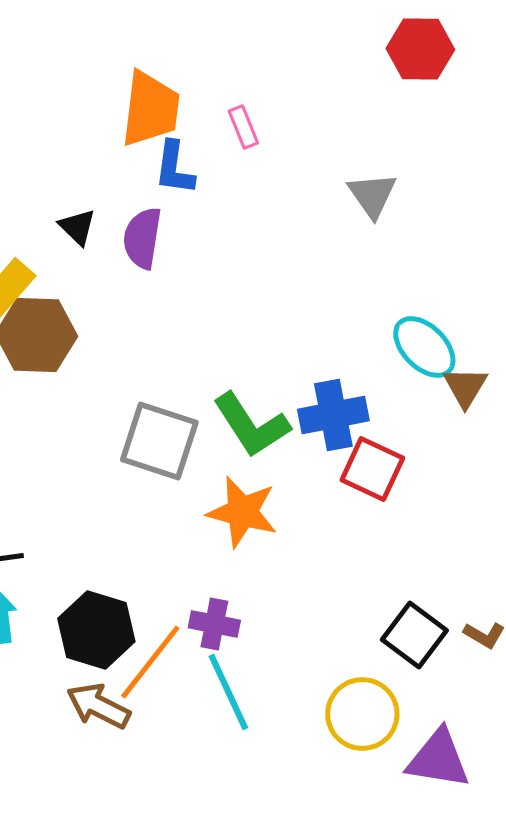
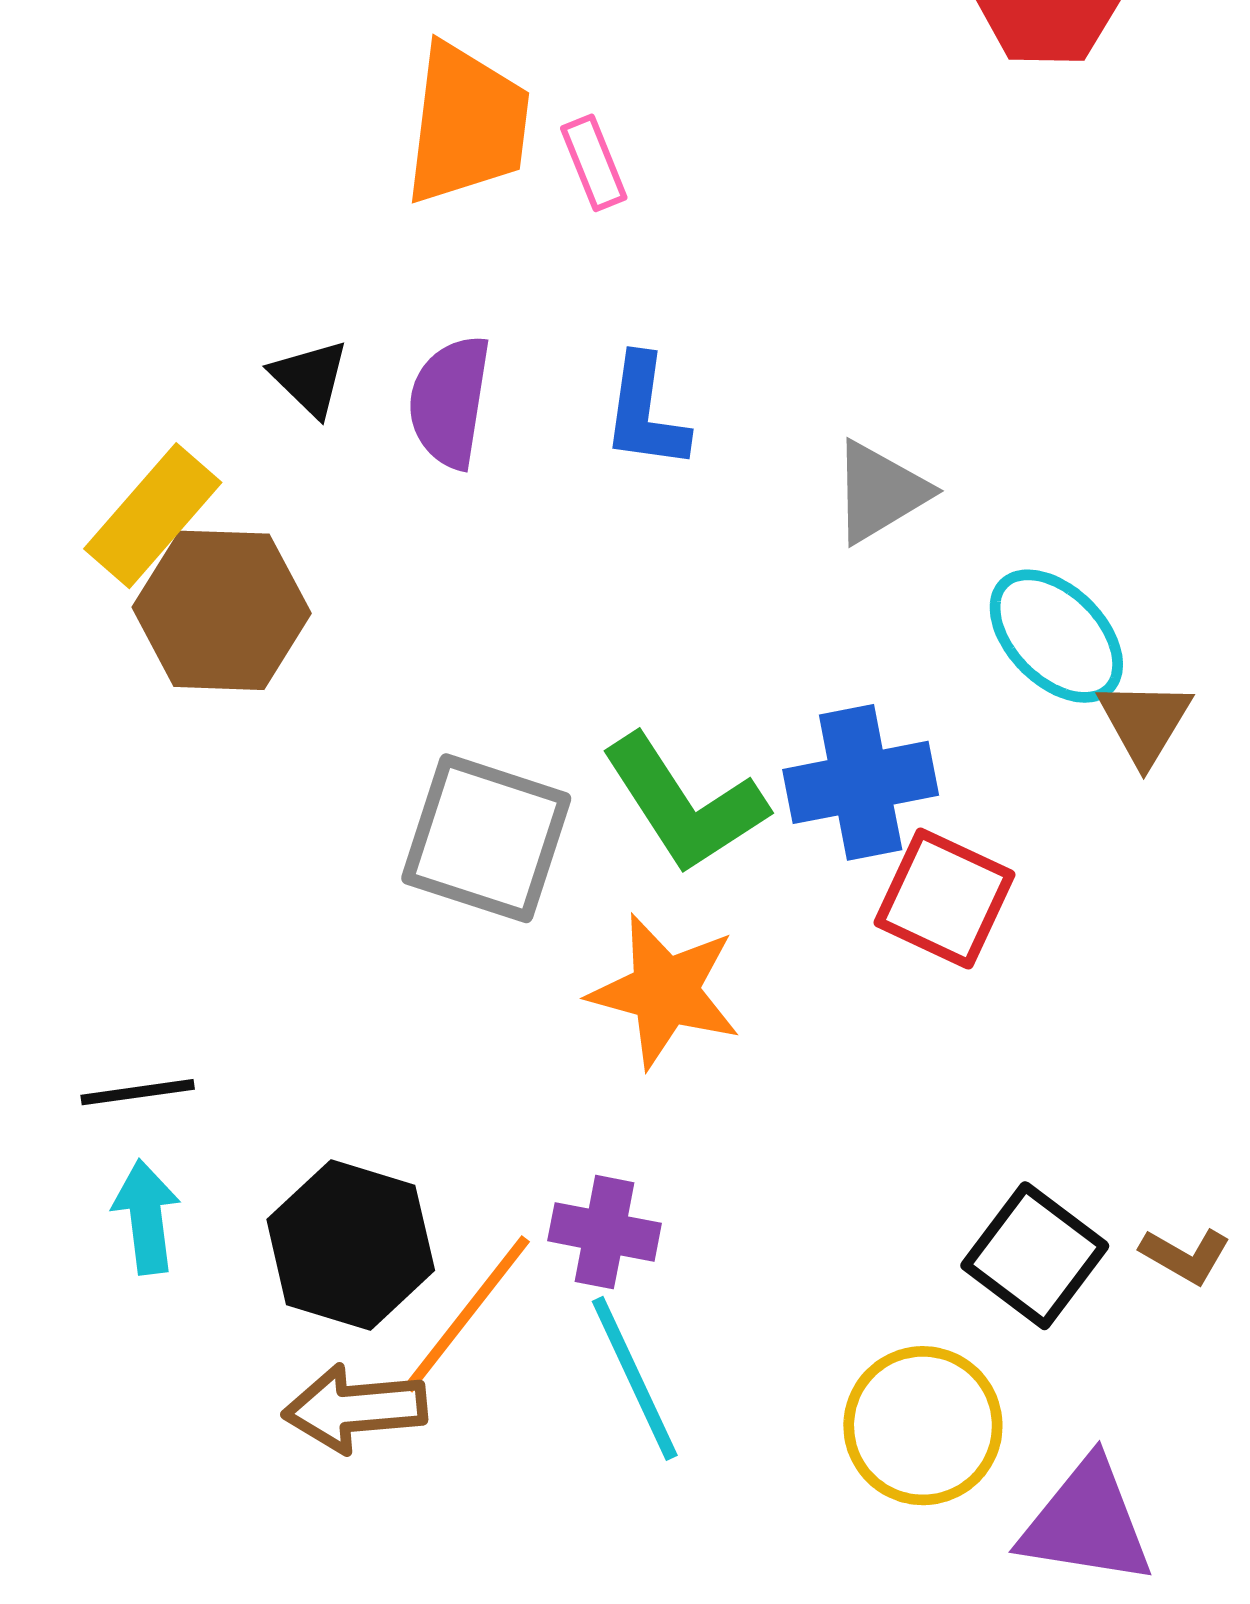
pink rectangle: (243, 127) -> (594, 163), moved
blue L-shape: (174, 168) -> (645, 412), moved
gray triangle: (372, 195) -> (880, 492), moved, turned 34
brown arrow: (98, 706) -> (355, 1408), turned -32

